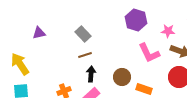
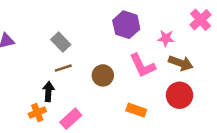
black arrow: (91, 74) -> (48, 92), moved
brown circle: (122, 77) -> (103, 75), moved

